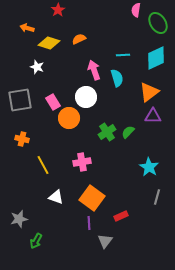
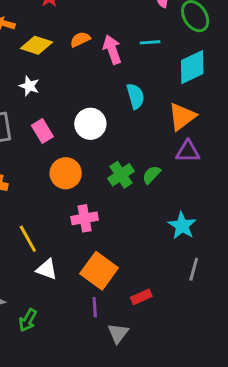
cyan line: (123, 55) -> (150, 42), moved
white star: (37, 67) -> (29, 86), moved
pink arrow: (94, 70) -> (112, 50), moved
orange circle: (69, 118) -> (66, 173), moved
yellow line: (43, 165) -> (28, 239), moved
green arrow: (36, 241) -> (28, 320), moved

